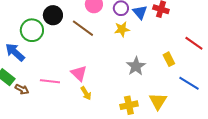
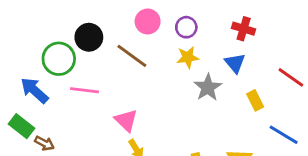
blue triangle: (140, 12) -> (235, 63), moved
gray star: (136, 66) -> (208, 87), moved
pink line: (50, 81) -> (85, 90), moved

